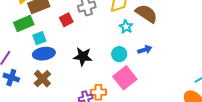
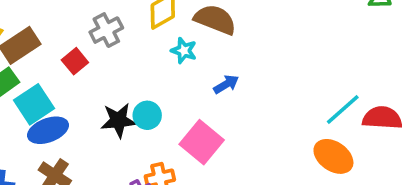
cyan square: (39, 38) -> (34, 104), size x1.5
cyan circle: (119, 54) -> (147, 115), moved

